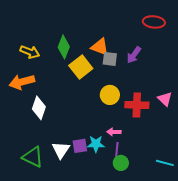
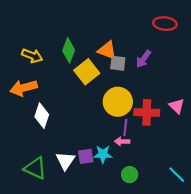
yellow circle: (110, 95) -> (118, 102), size x1.4
purple line: (117, 150) -> (125, 127), moved
cyan line: (165, 163) -> (177, 175), turned 30

